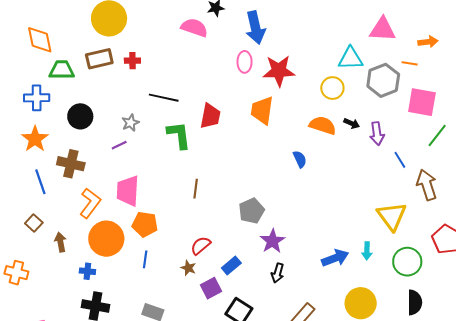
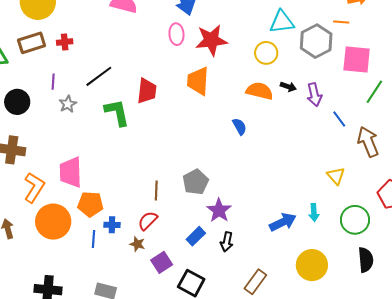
black line: (164, 98) -> (99, 76), turned -44
purple line: (119, 145) -> (53, 82), moved, turned -56
brown line: (196, 189) -> (156, 190), moved
yellow triangle: (392, 216) -> (336, 176), size x0.6
blue rectangle: (231, 265) -> (196, 236), moved
blue cross: (87, 271) -> (112, 225), moved

